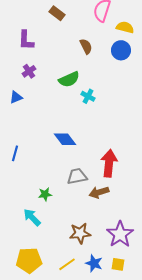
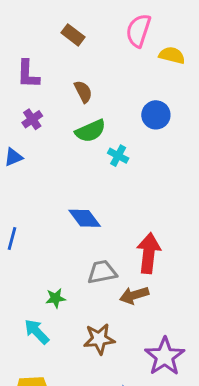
brown semicircle: (86, 46) -> (83, 92), moved
blue circle: (121, 50) -> (156, 115), moved
brown star: (80, 233) -> (99, 339), moved

